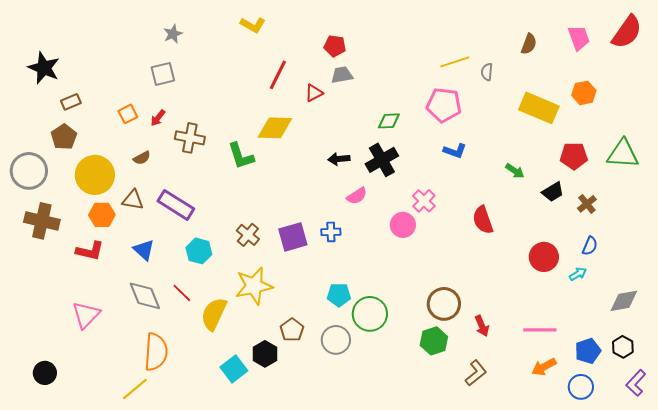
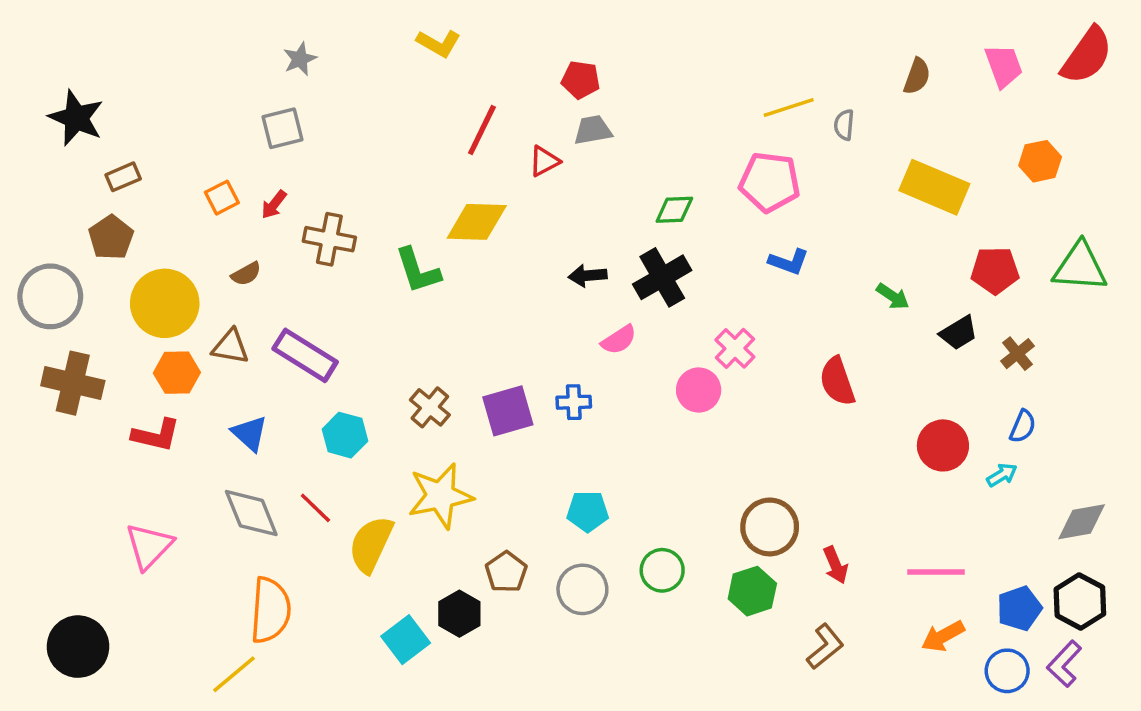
orange hexagon: (584, 93) -> (1040, 161), moved
green circle: (370, 314) -> (662, 570), moved, size x0.7
black hexagon: (623, 347) -> (1080, 601), size x1.4
black circle: (45, 373) -> (78, 647), size x1.5
purple L-shape: (636, 383) -> (1064, 664), moved

